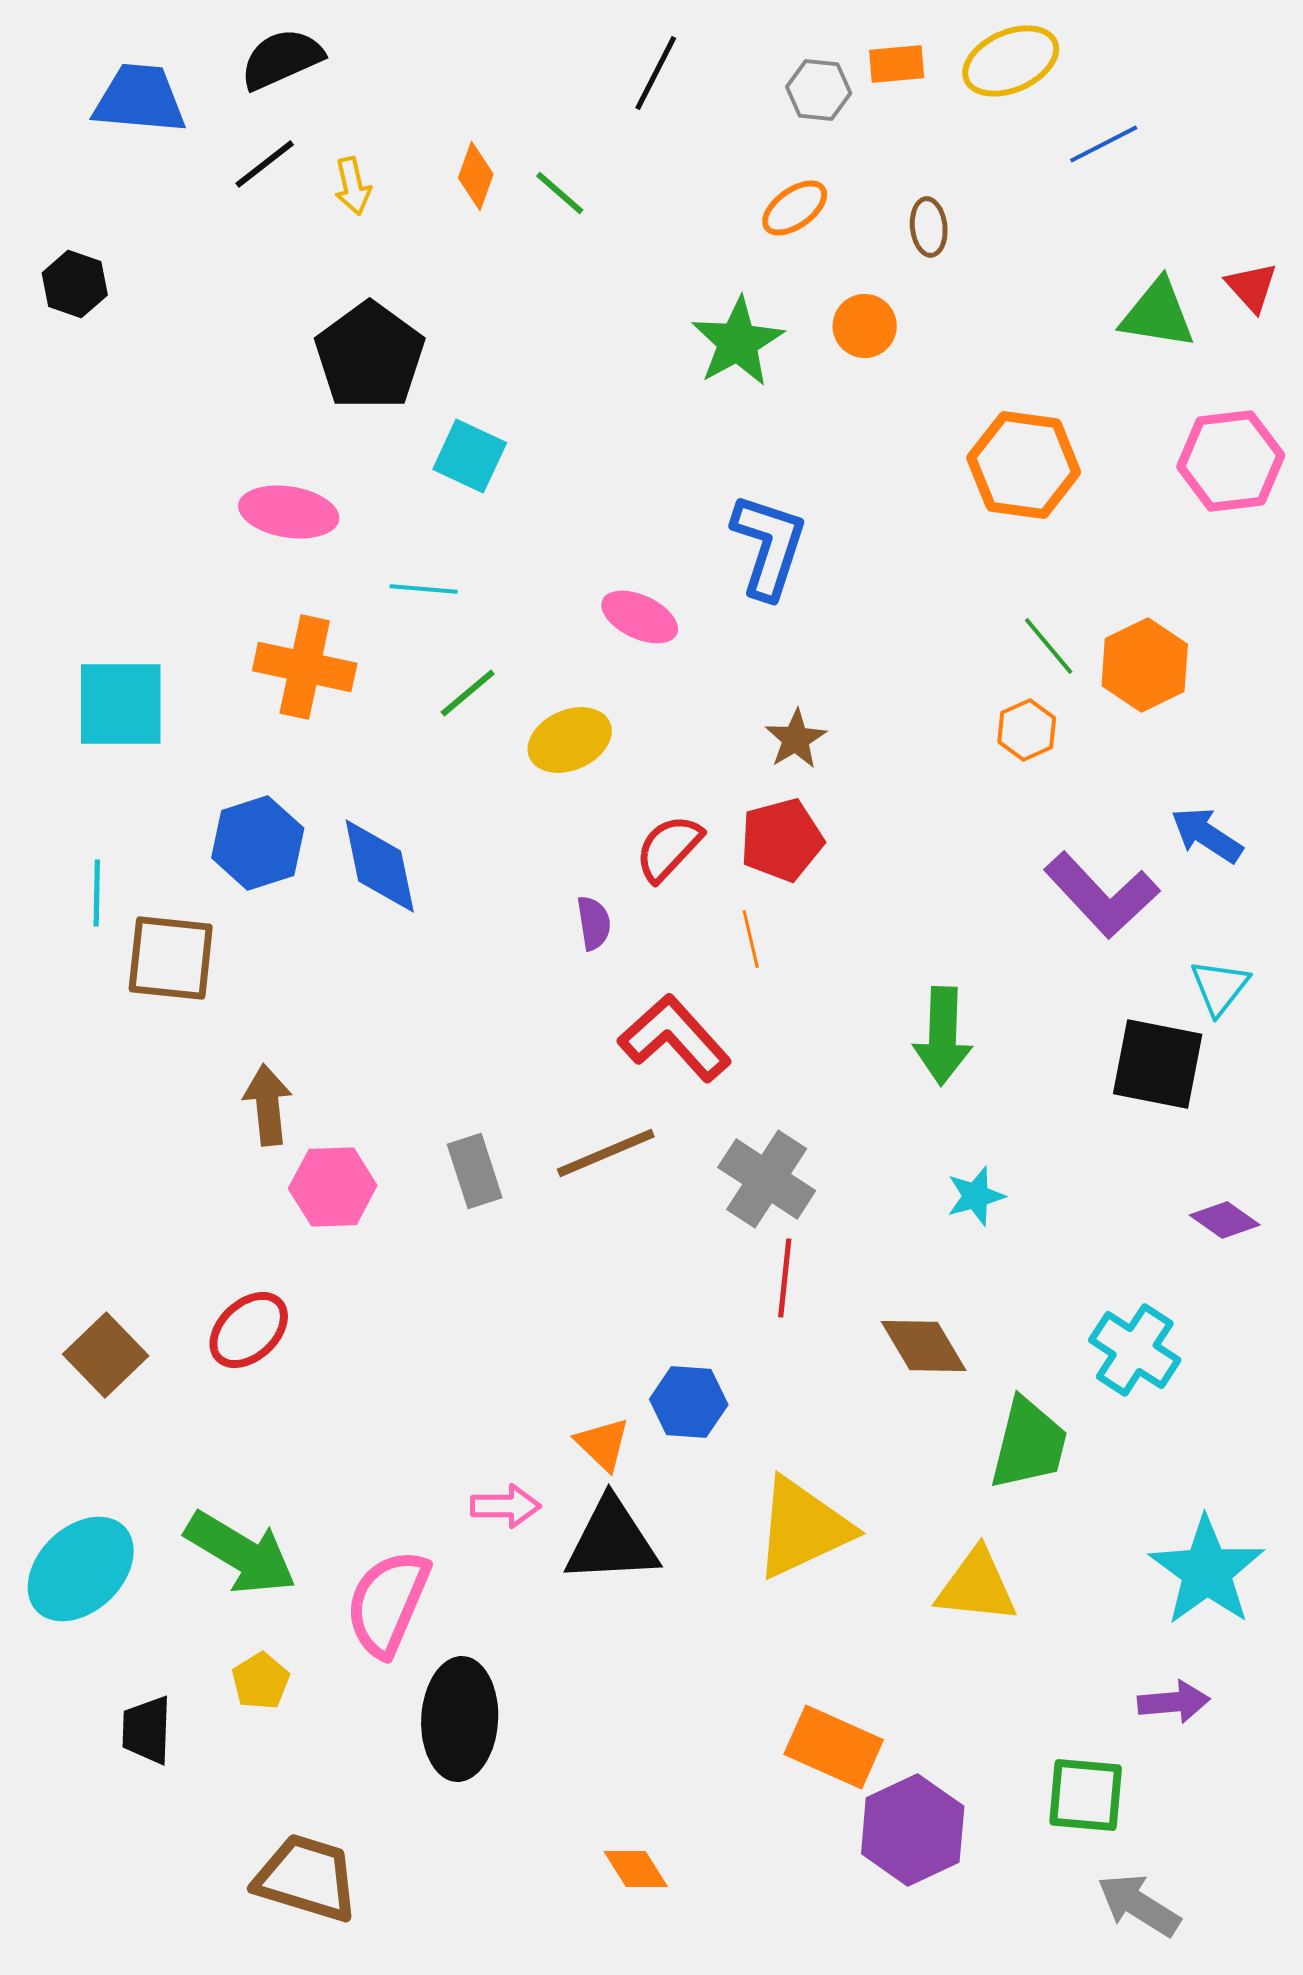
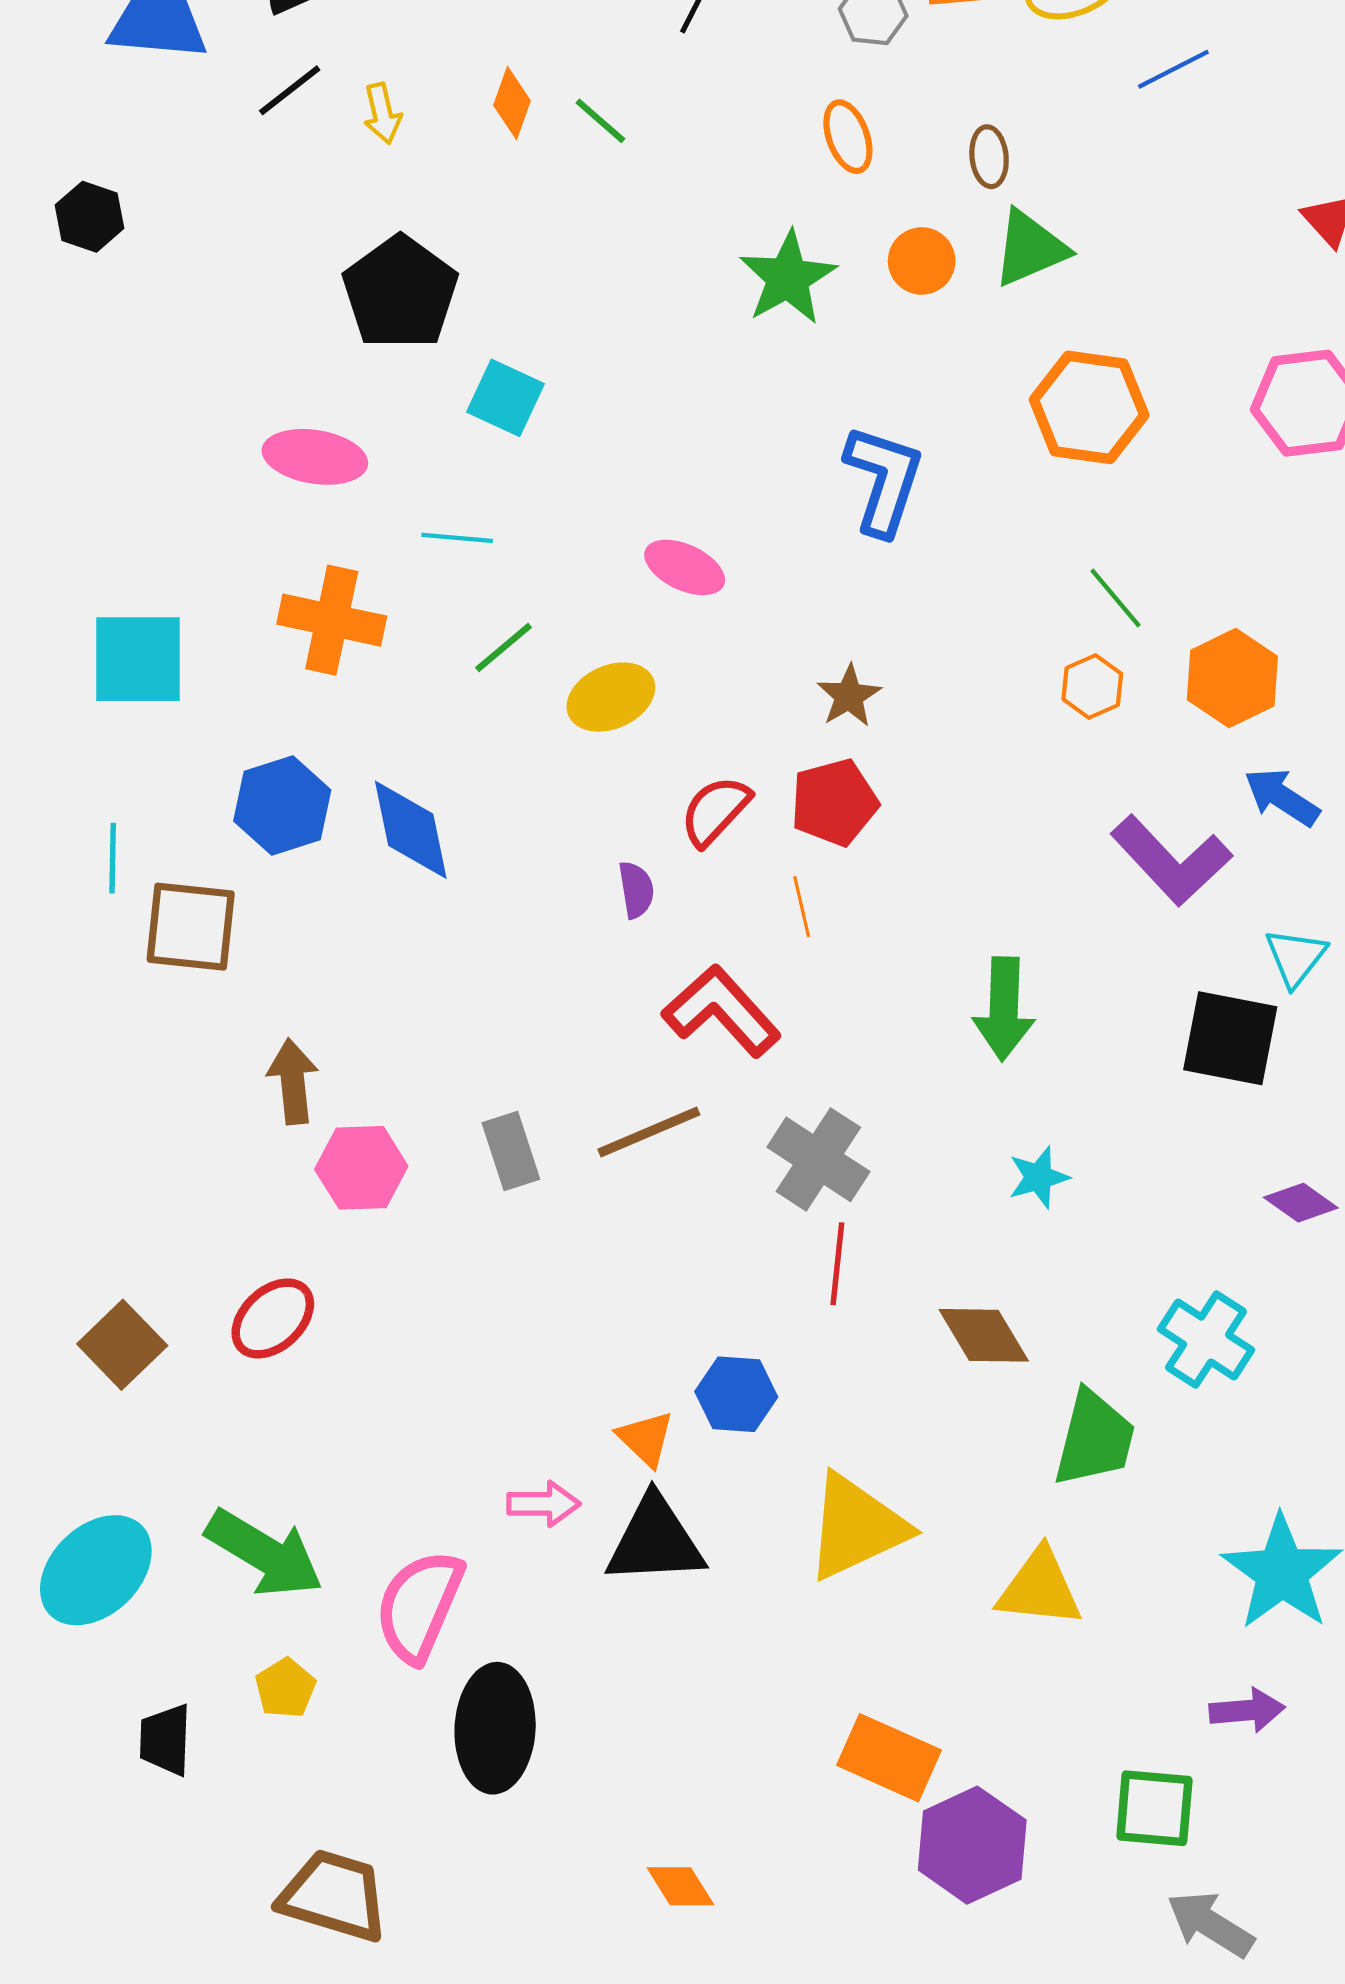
orange ellipse: (795, 208) -> (848, 137), turned -74
green triangle: (1158, 314) -> (1030, 248), moved, turned -32
blue L-shape: (769, 546) -> (884, 480), moved
orange hexagon: (1145, 665) -> (1232, 678), moved

